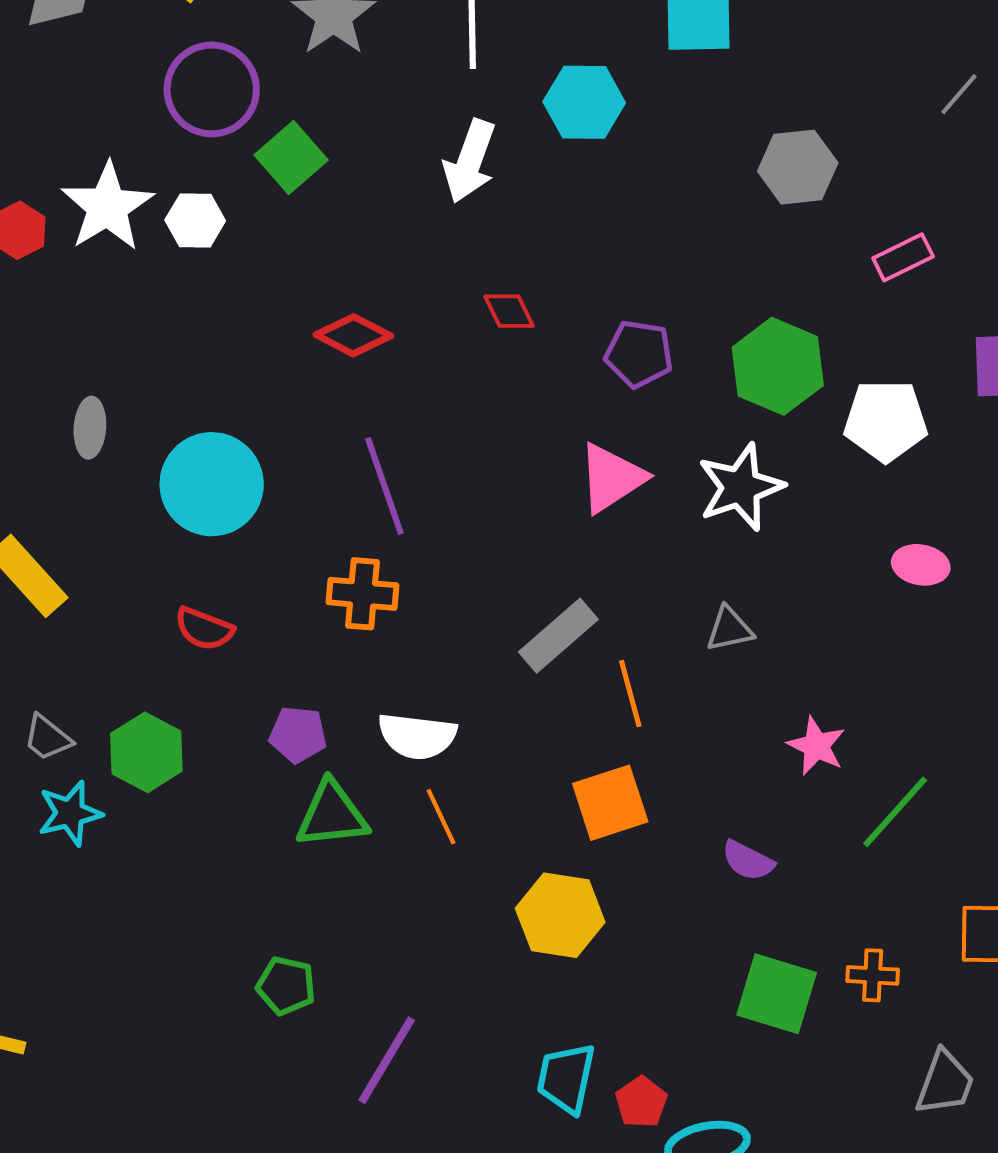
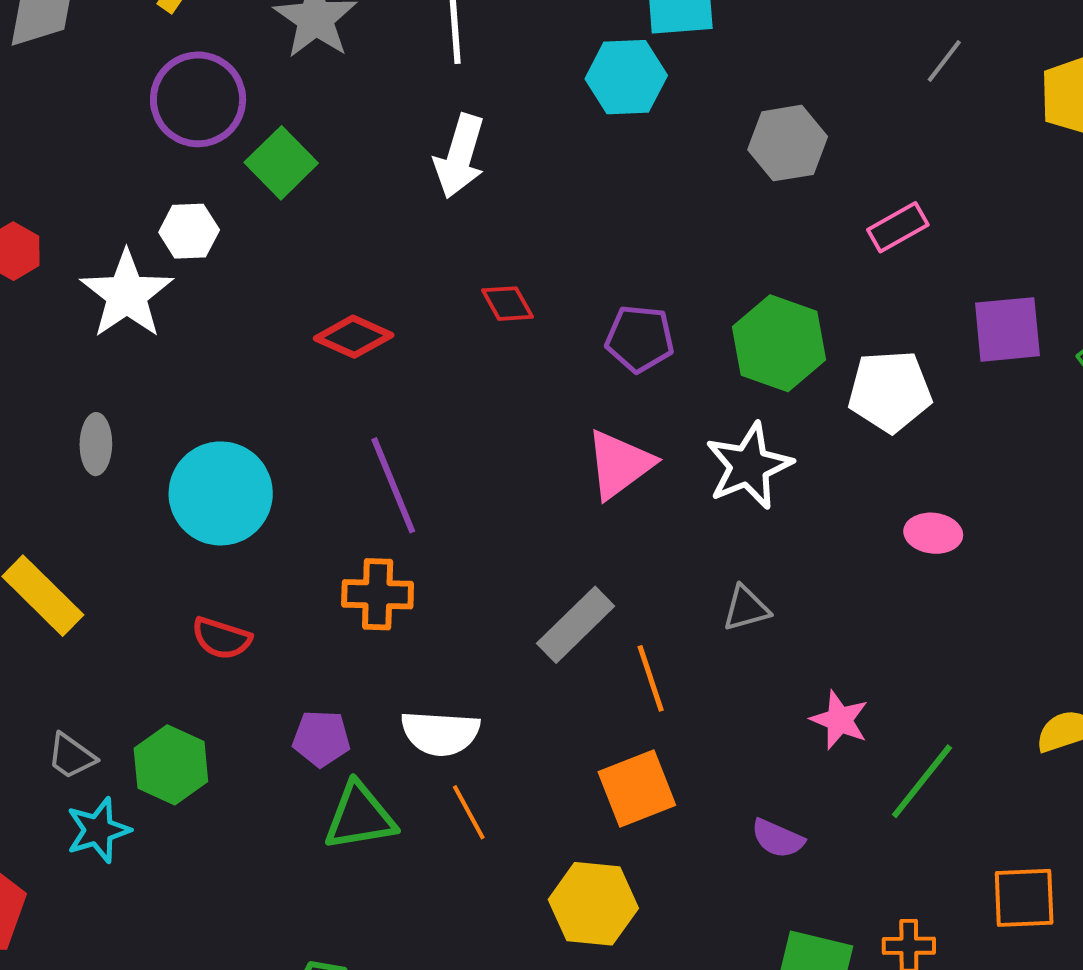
cyan hexagon: (584, 102) -> (626, 77), moved
white star: (107, 207) -> (127, 294), moved

